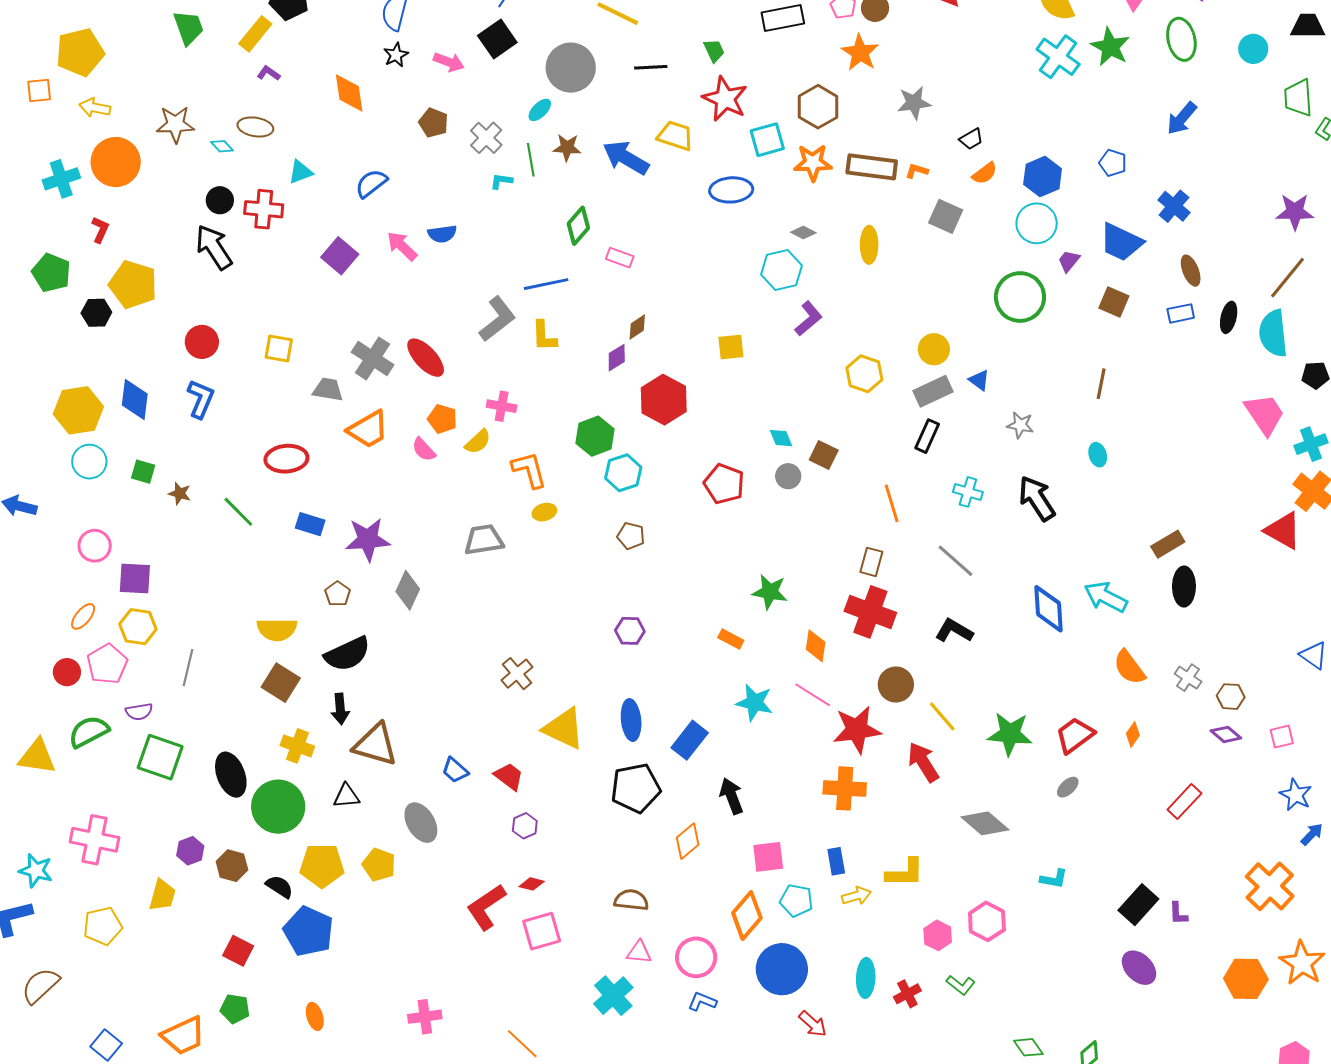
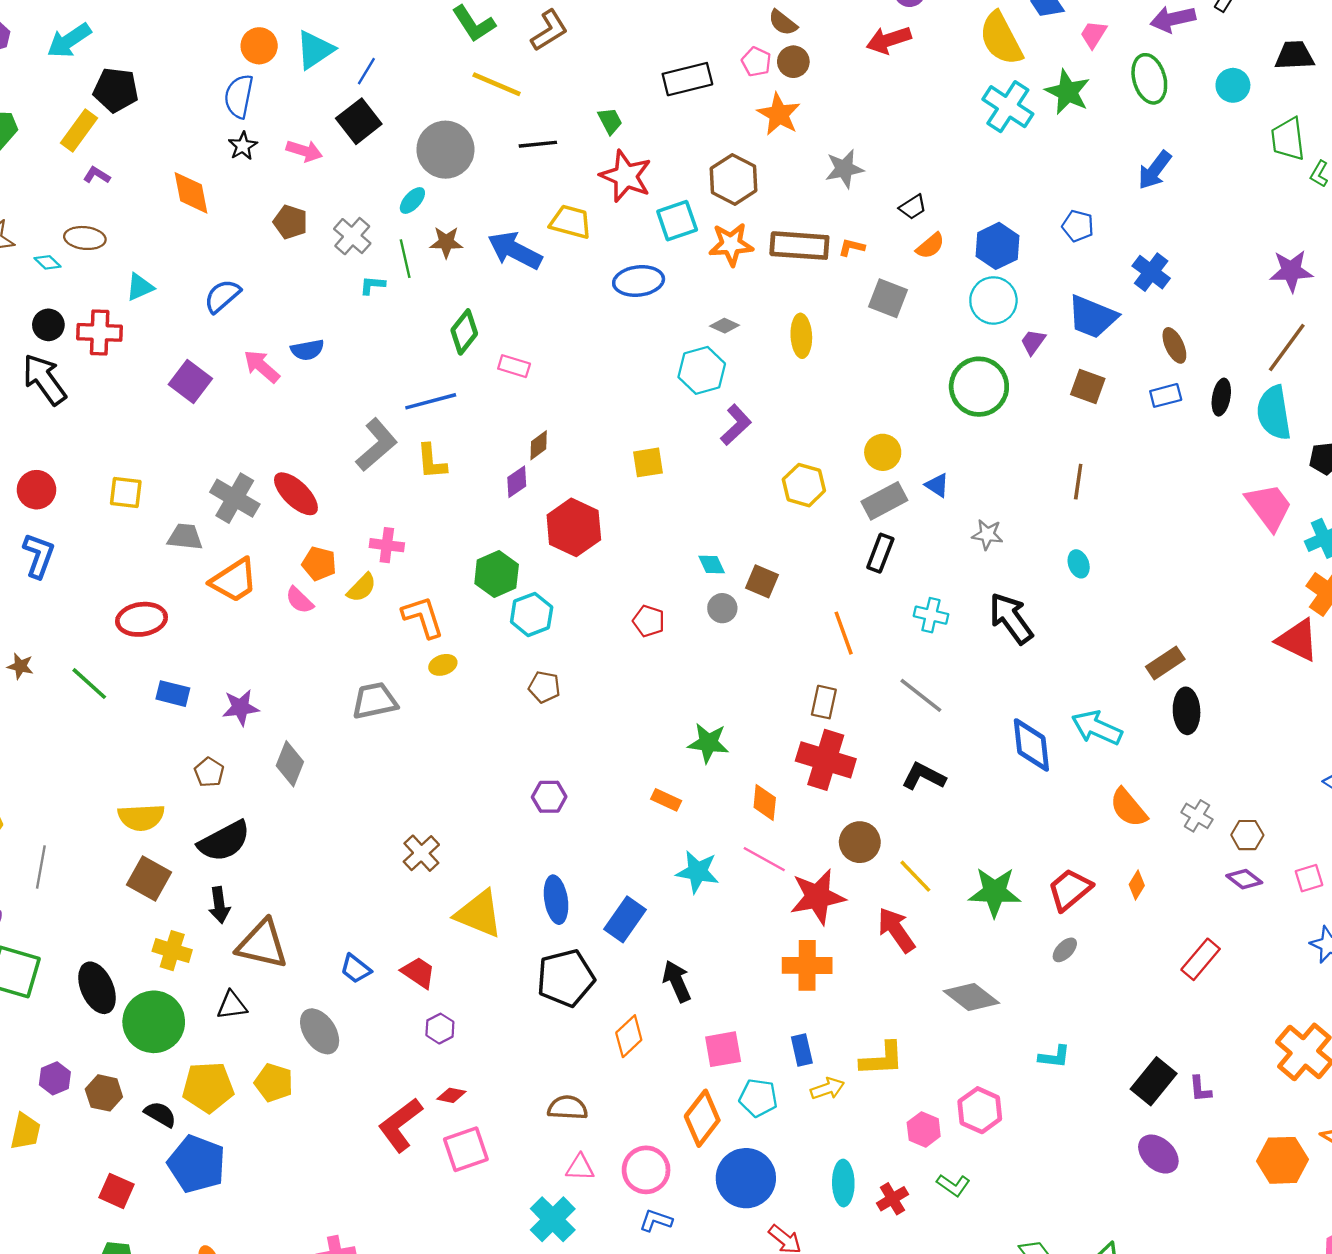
red pentagon: (724, 484) -> (649, 621), size x0.7
purple star: (368, 539) -> (241, 707), size x0.7

